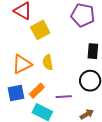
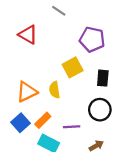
yellow square: (40, 30) -> (73, 67), moved
blue square: (16, 93) -> (20, 123), turned -30

